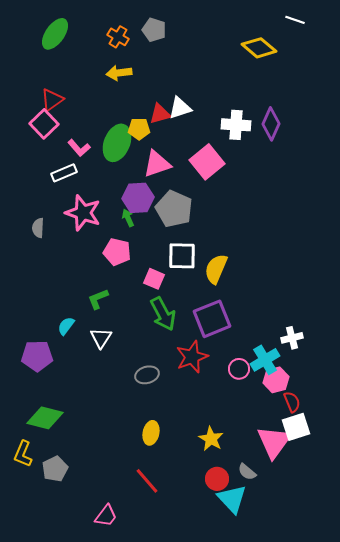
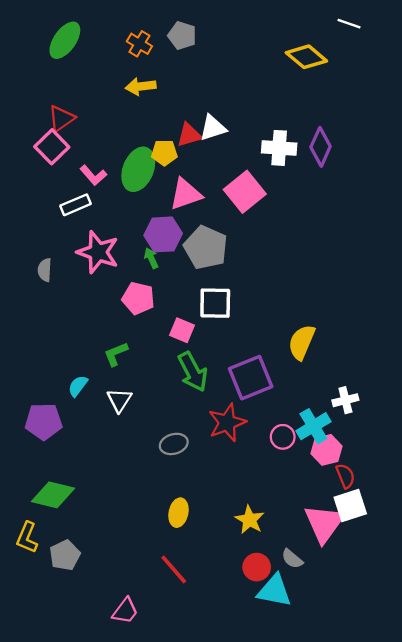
yellow semicircle: (216, 269) -> (302, 342), moved
cyan triangle: (232, 499) -> (274, 591), turned -36

